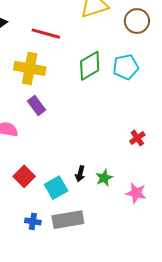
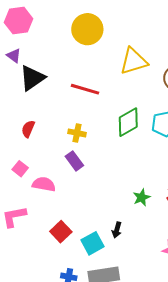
yellow cross: (30, 68) -> (77, 133), moved, size x0.6
green star: (104, 178) -> (142, 197), moved

